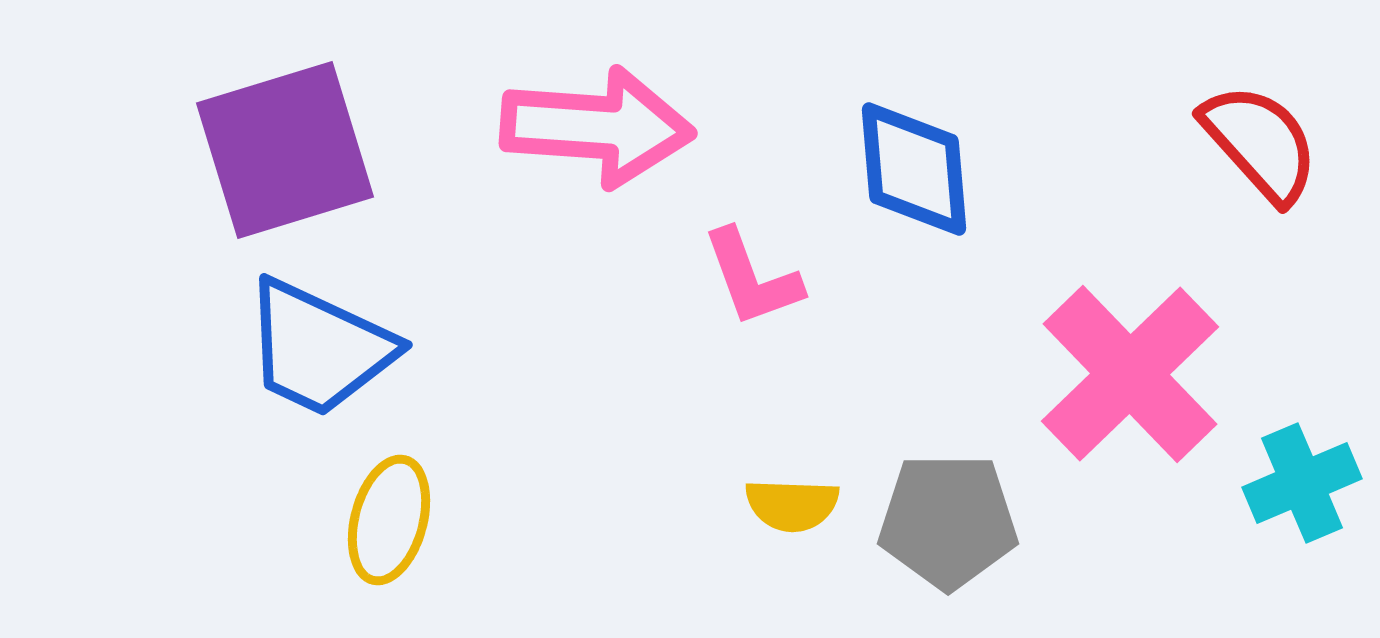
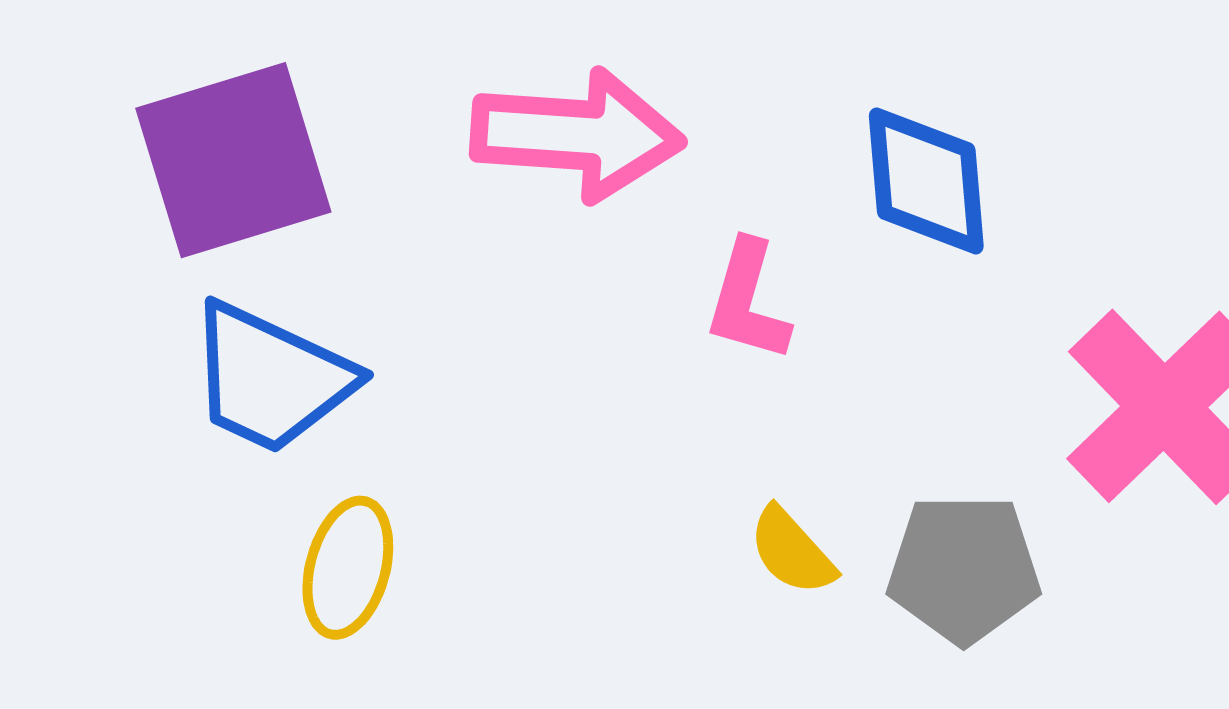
pink L-shape: (752, 278) -> (748, 301), turned 36
yellow semicircle: (792, 505) -> (792, 551), turned 46

